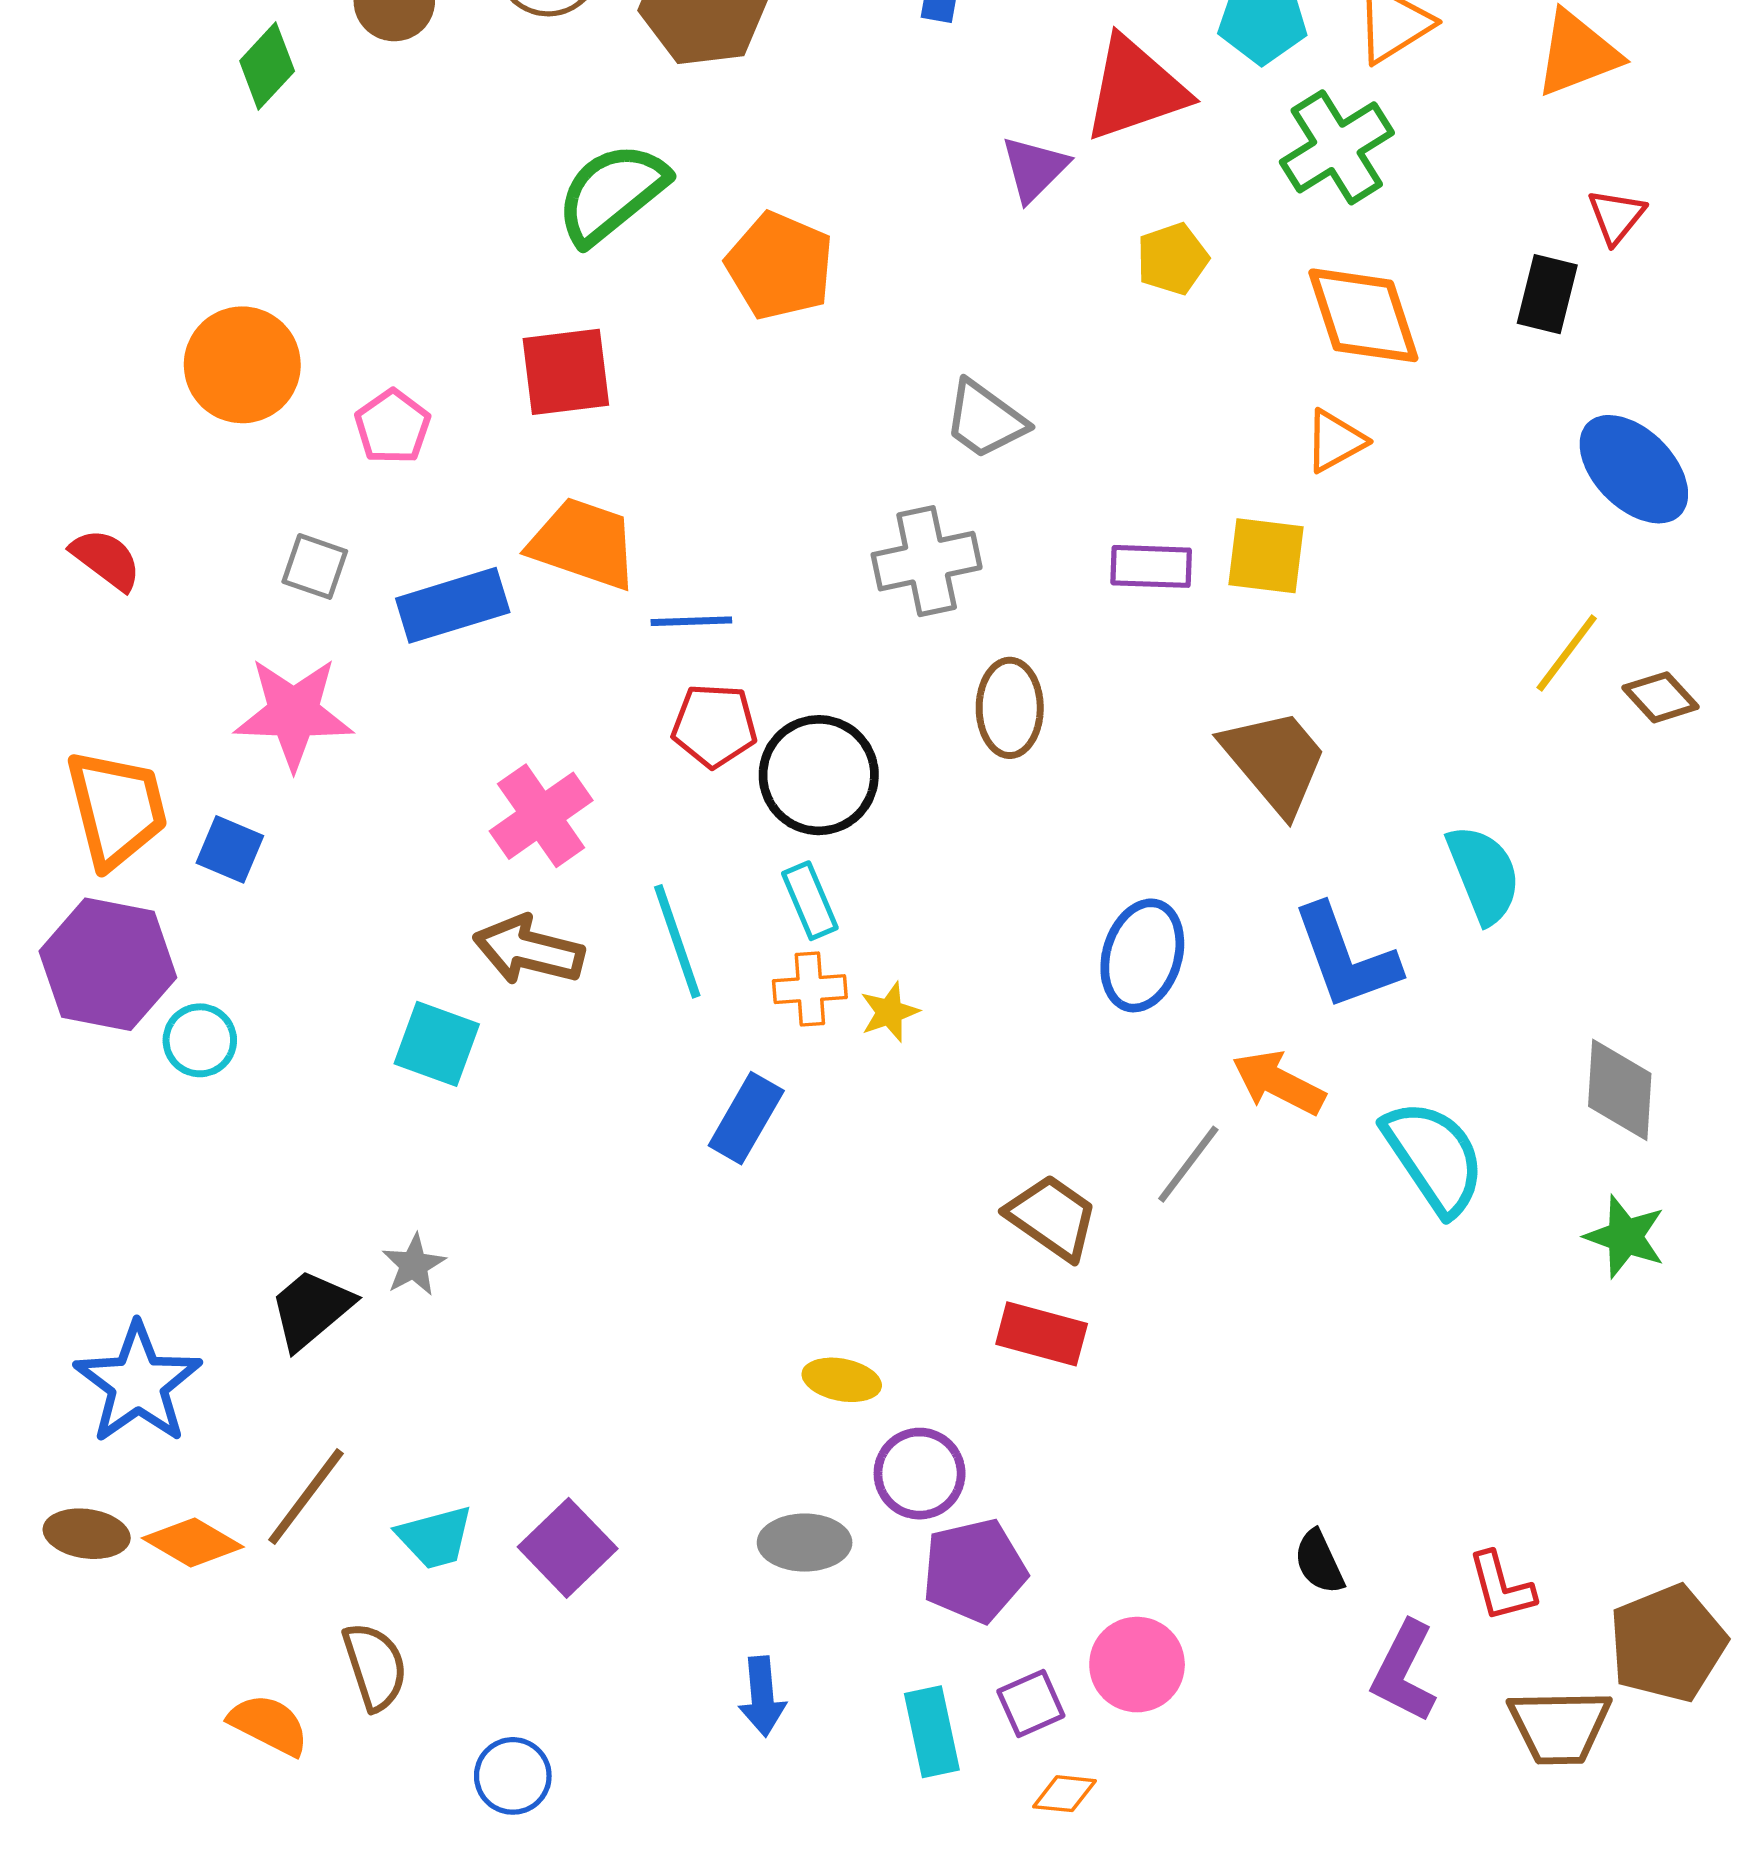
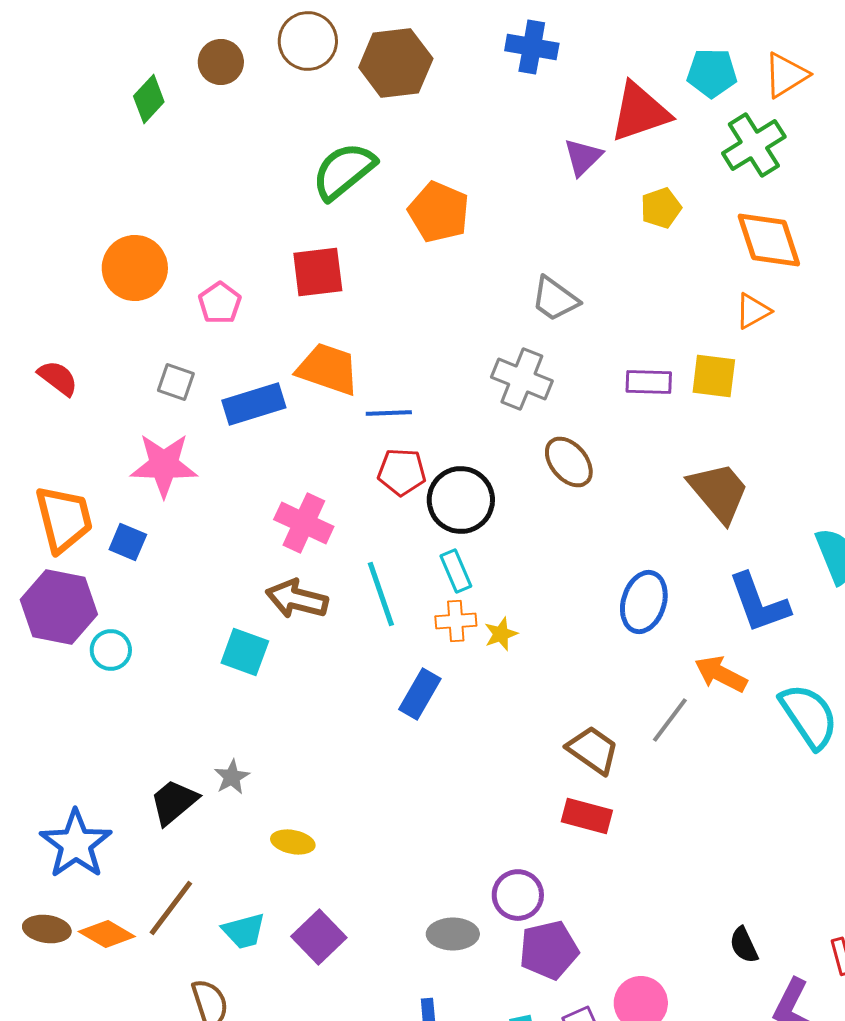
gray cross: (927, 561) -> (522, 379), turned 34
brown ellipse: (1010, 708) -> (569, 462), turned -40
pink cross: (541, 816) -> (304, 523), turned -30
yellow ellipse: (842, 1380) -> (293, 842), moved

